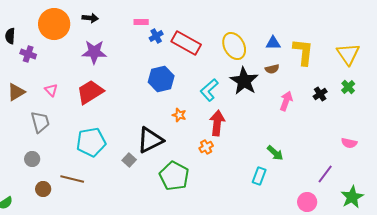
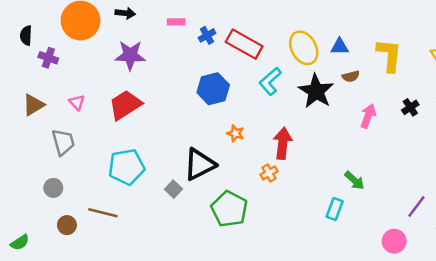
pink rectangle: (141, 22) -> (176, 22), moved
blue triangle: (273, 43) -> (340, 47), moved
cyan L-shape: (209, 90) -> (270, 81), moved

